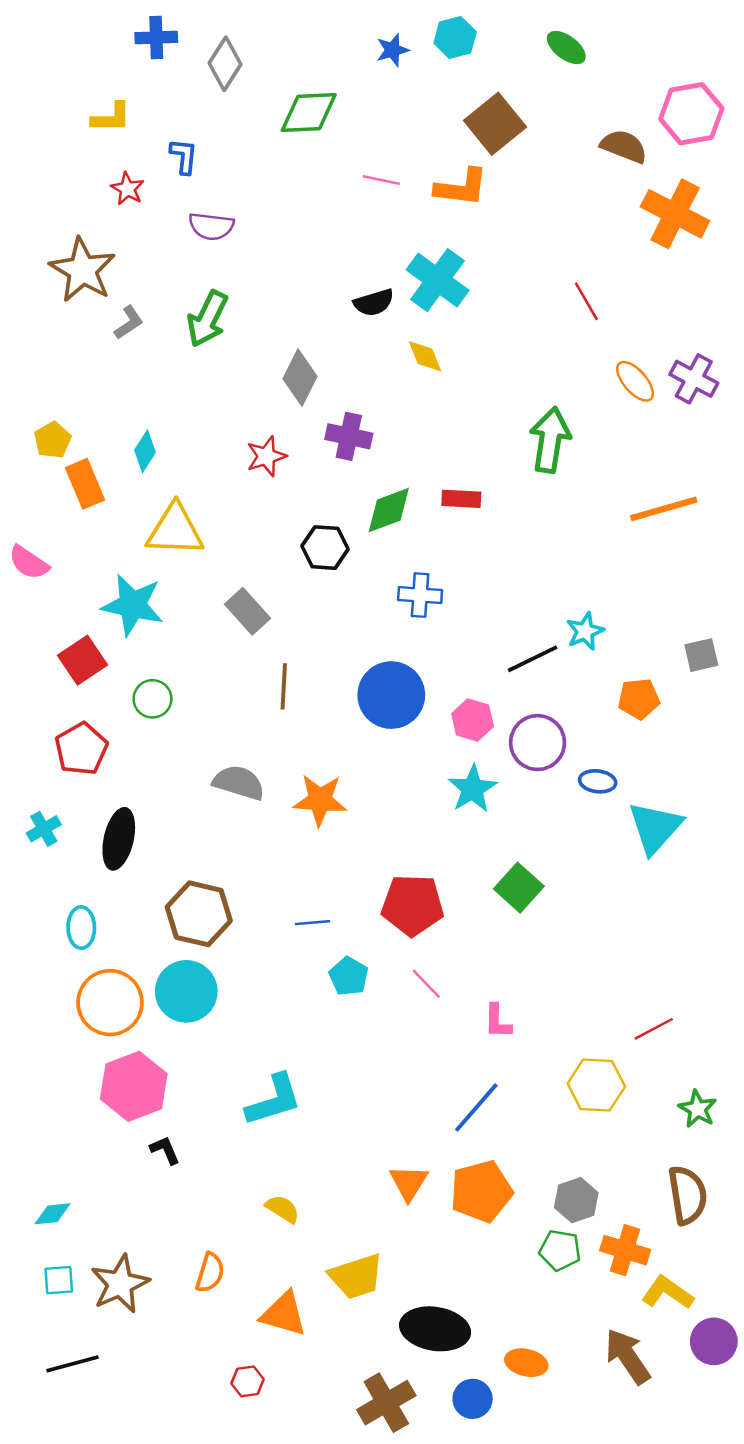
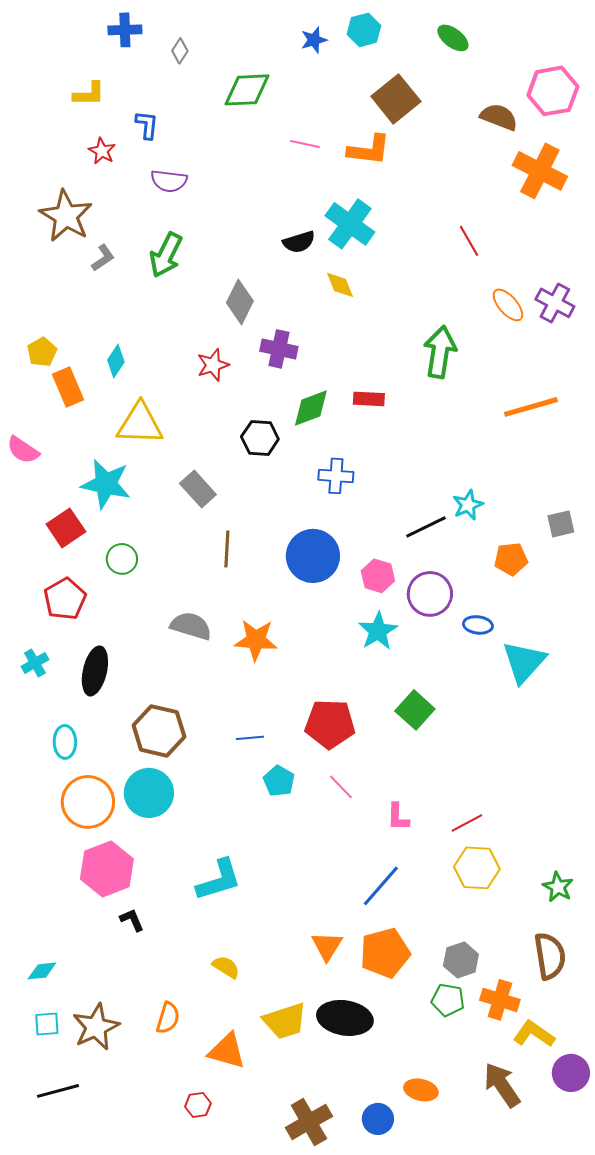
gray diamond: (225, 64) -> (180, 51), size x0.6
red line: (654, 1029) -> (467, 823), moved
black ellipse: (435, 1329) -> (345, 1018), moved

